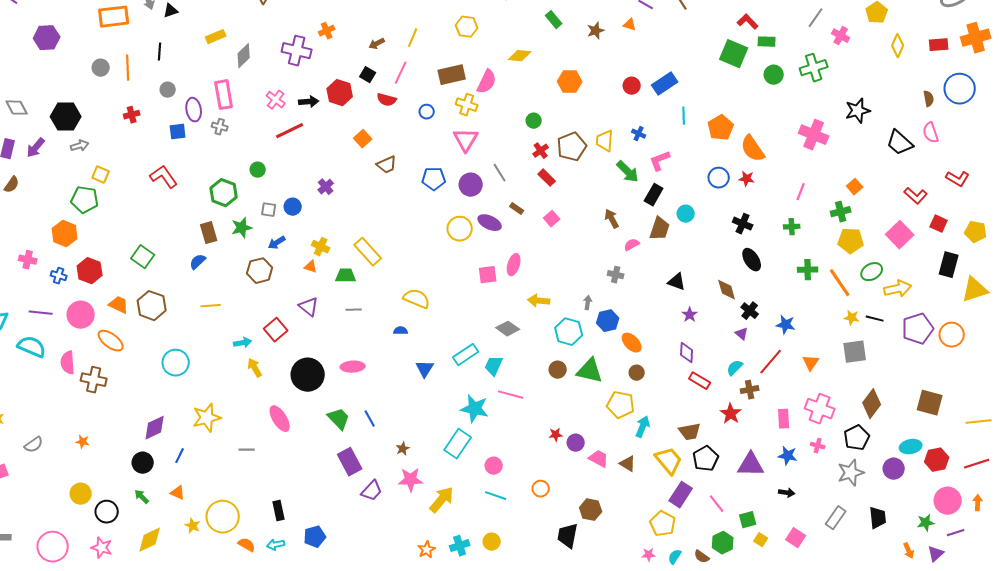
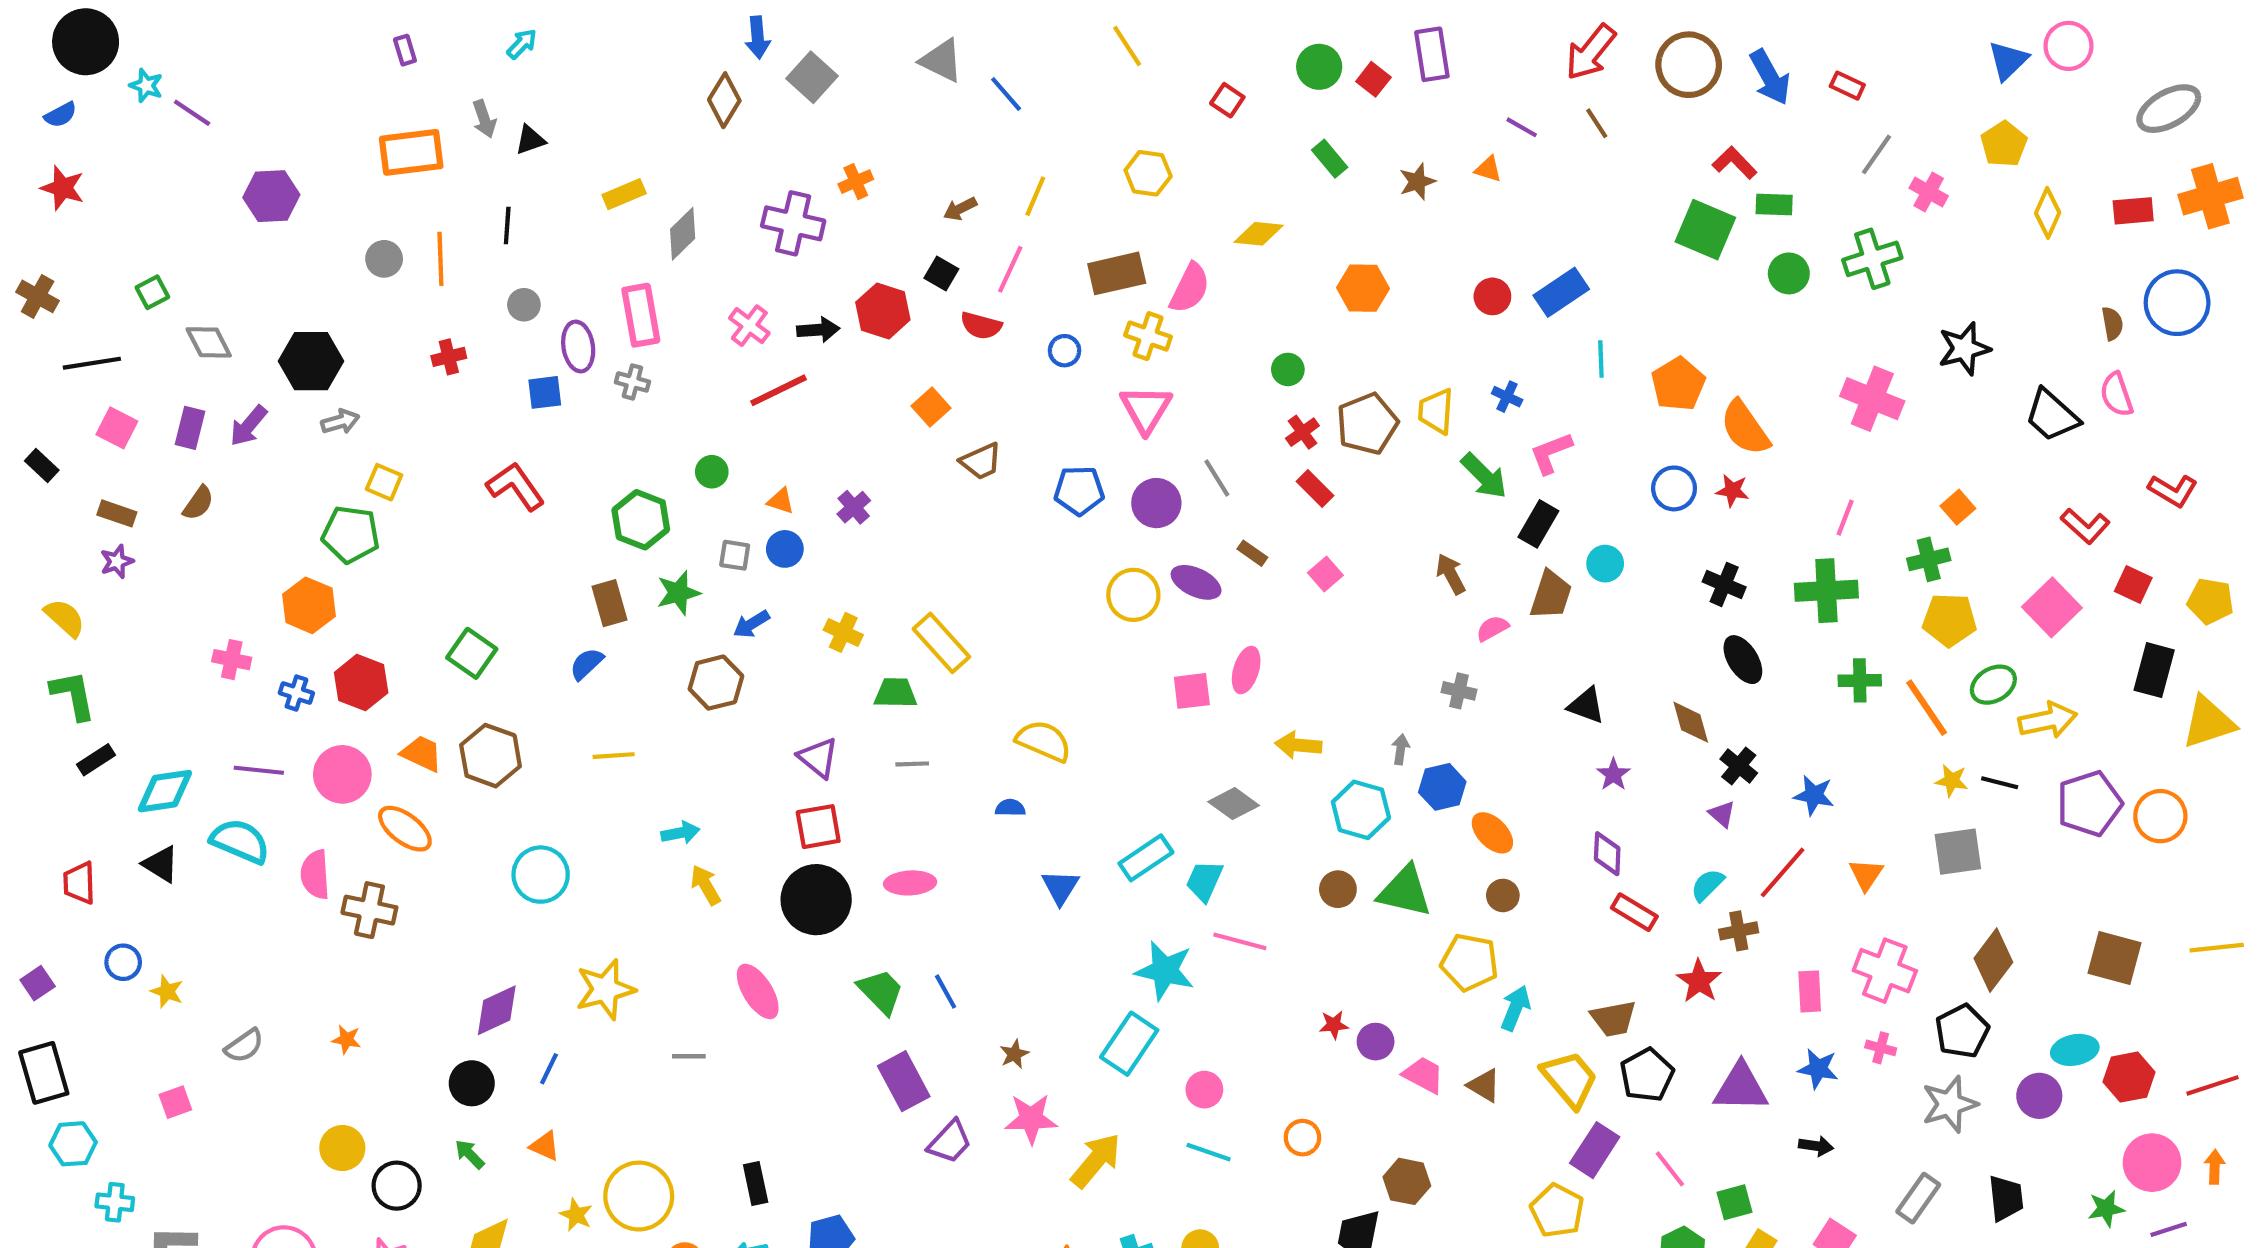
green cross: (792, 227) -> (1826, 591), size x1.8
orange triangle: (311, 267) -> (781, 501), moved
red square: (276, 330) -> (818, 827), moved, turned 30
yellow line: (979, 422) -> (2217, 948), moved

